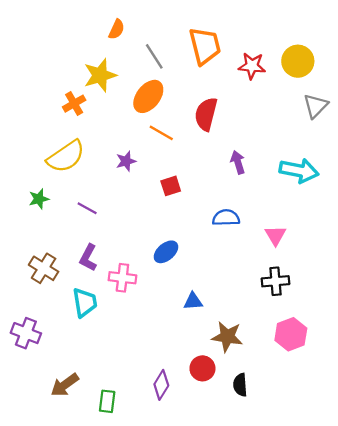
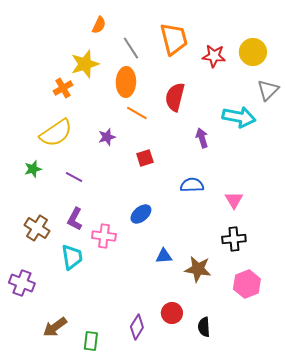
orange ellipse: (148, 96) -> (126, 82), turned -36
cyan arrow: (299, 171) -> (239, 117), moved
brown star: (227, 337) -> (198, 269), moved

